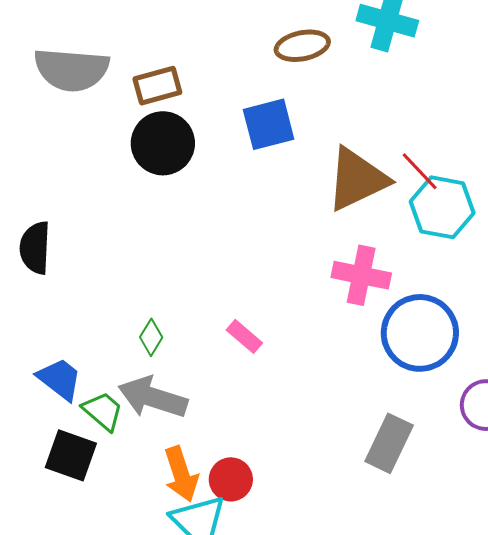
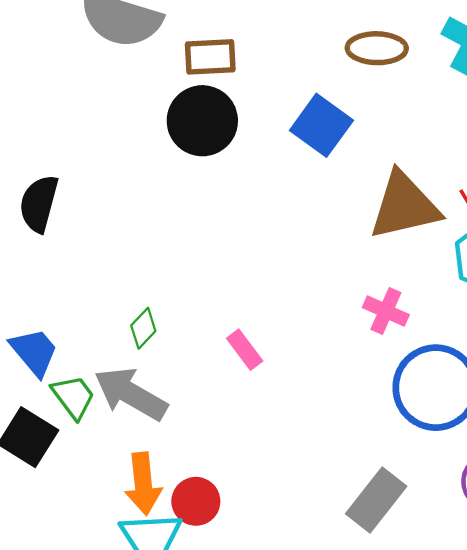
blue square: (269, 124) -> (321, 125), turned 38
pink cross: (361, 275) -> (386, 311), size x0.7

